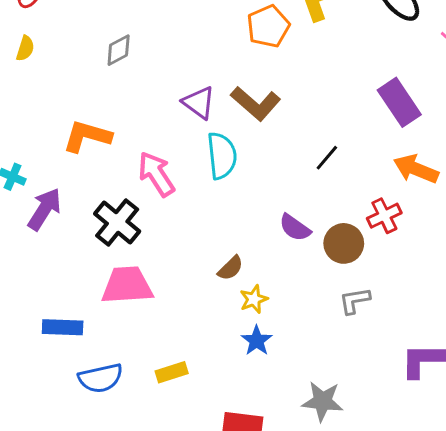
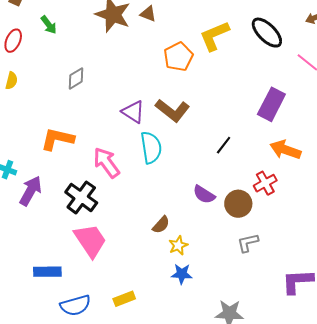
purple rectangle: (399, 102) -> (271, 104), turned 64
pink trapezoid: (127, 285) -> (90, 240), turned 63
blue star: (257, 341) -> (182, 274), turned -30

